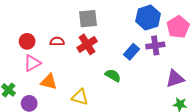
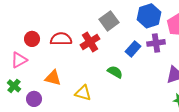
gray square: (88, 19) -> (109, 21), moved, turned -30
red semicircle: (57, 41) -> (61, 39), size x1.5
pink triangle: (32, 63) -> (19, 60), moved

